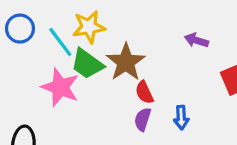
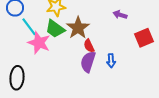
cyan line: (60, 42) -> (29, 27), moved
purple semicircle: (143, 119) -> (88, 62), size x1.5

